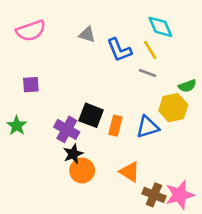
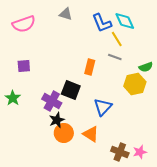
gray triangle: (87, 35) -> (66, 14), moved
blue L-shape: (119, 50) -> (102, 23), moved
orange rectangle: (115, 126) -> (90, 67), moved
blue triangle: (148, 127) -> (103, 107), moved, turned -30
orange triangle: (130, 172) -> (91, 134), moved
pink star: (180, 195) -> (140, 152), size x0.6

